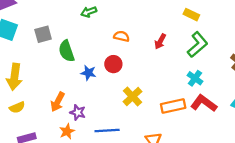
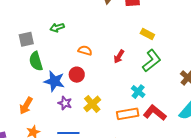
gray square: (43, 34) -> (26, 39), moved
blue star: (88, 73) -> (54, 81), size x1.5
cyan cross: (195, 78) -> (138, 92), moved
purple star: (78, 112) -> (65, 103), moved

